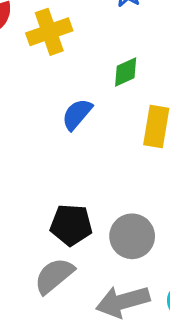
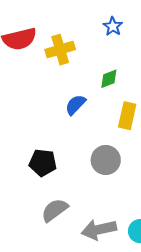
black pentagon: (71, 225) -> (43, 163), moved
gray circle: (132, 236) -> (106, 160), moved

